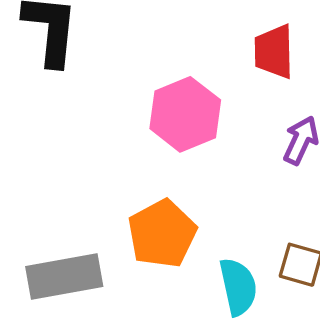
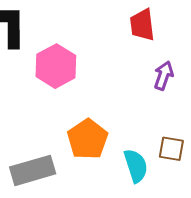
pink hexagon: (185, 114) -> (56, 66), moved

